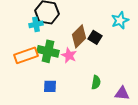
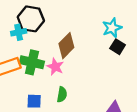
black square: (95, 37) -> (118, 47), moved
green semicircle: (96, 82) -> (62, 95), moved

